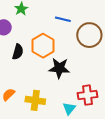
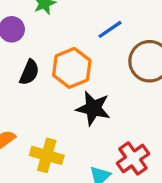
blue line: (63, 19) -> (110, 29), turned -56
red cross: (88, 95) -> (133, 158), turned -36

